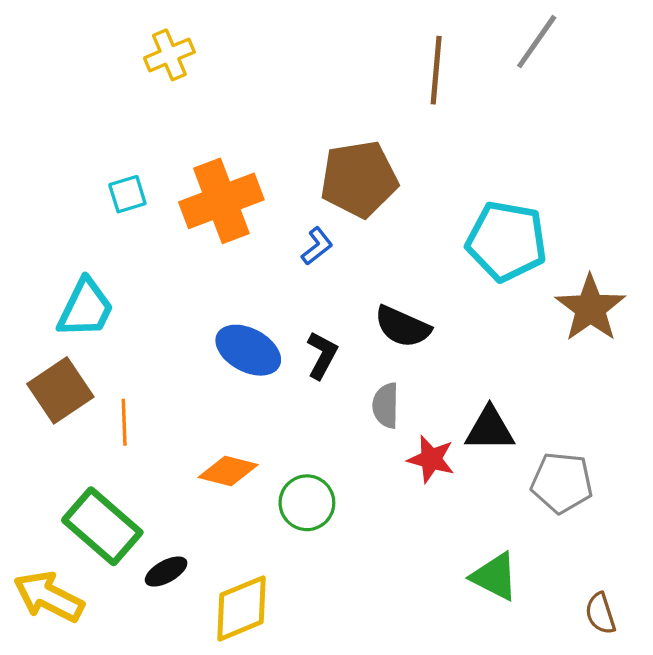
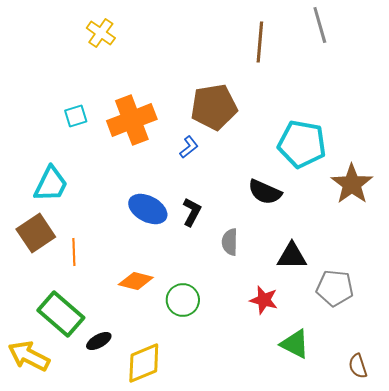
gray line: (537, 42) -> (320, 25), turned -51
yellow cross: (169, 55) -> (101, 33), turned -32
black semicircle: (403, 327) -> (265, 192), moved
red star: (431, 459) -> (264, 300), moved

